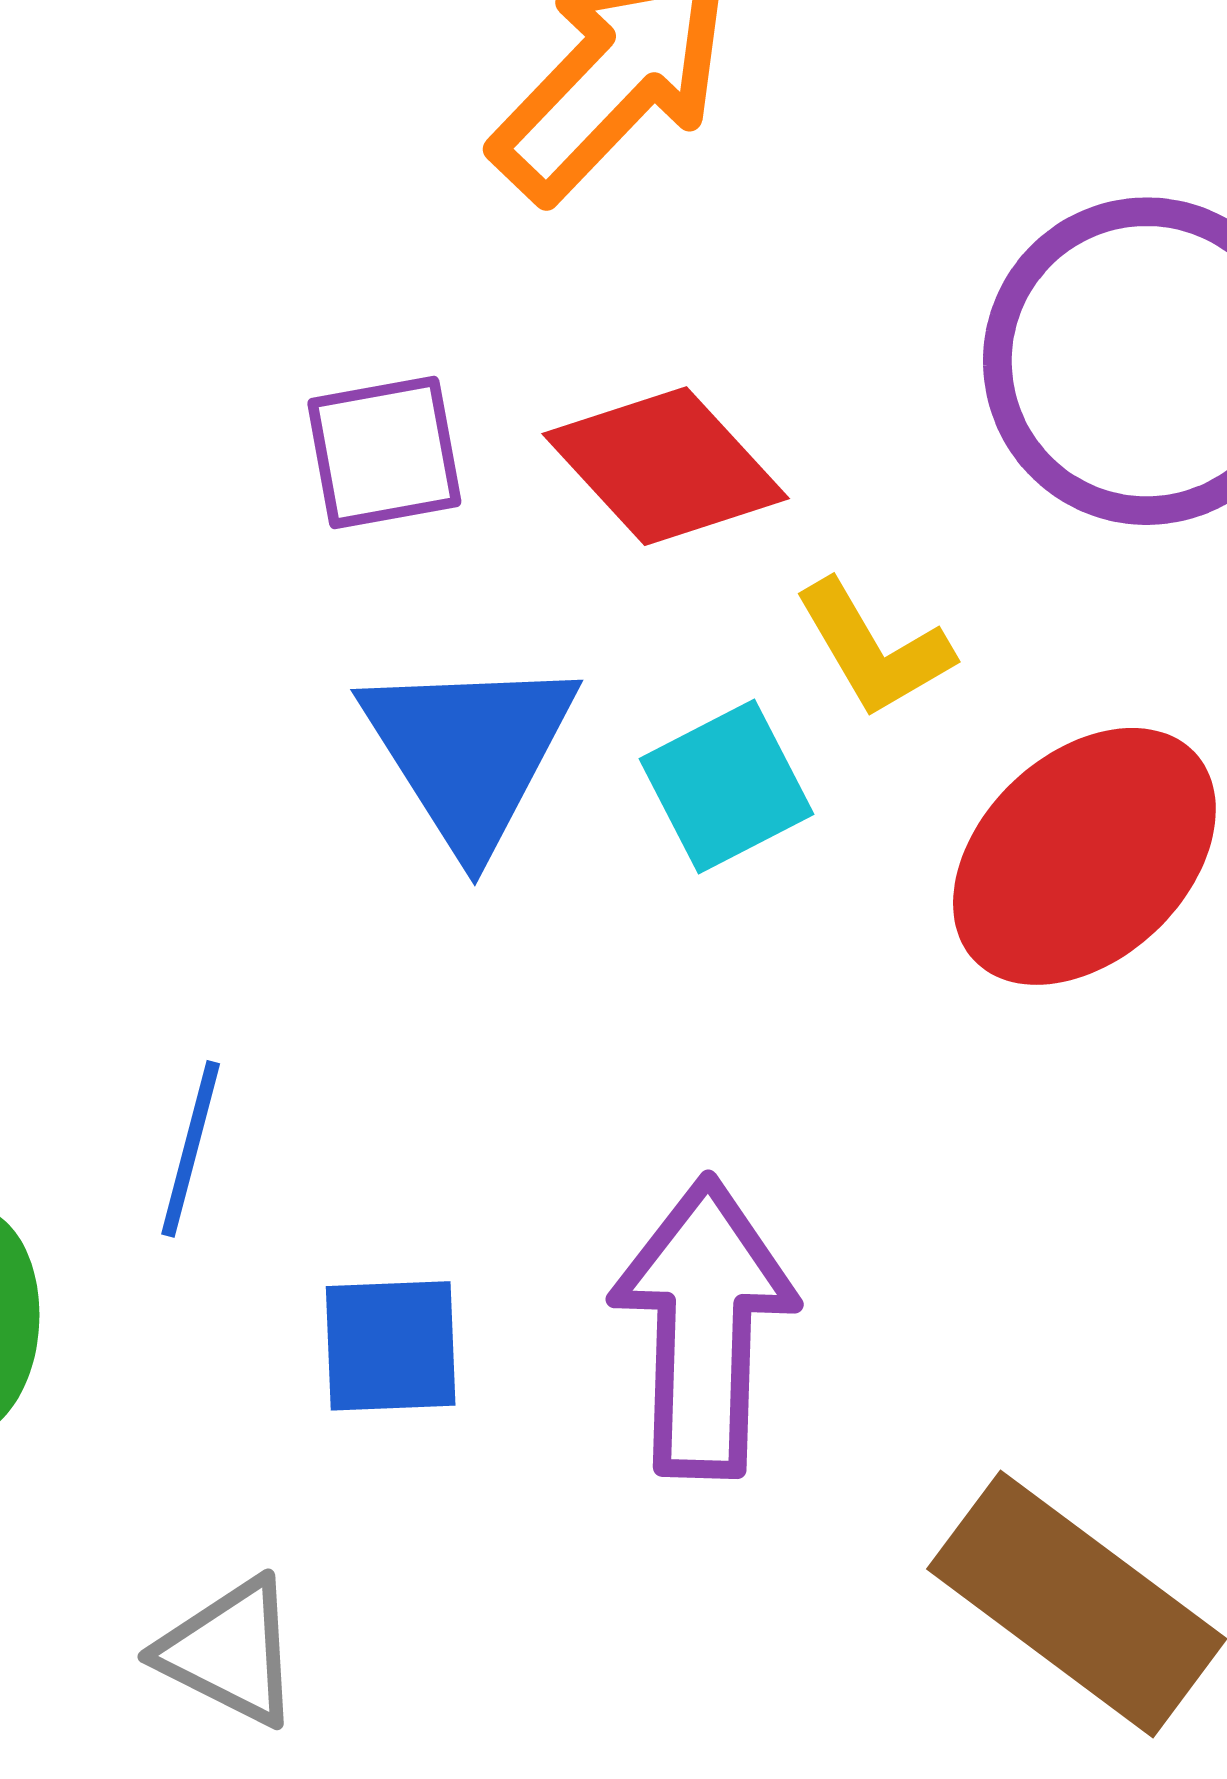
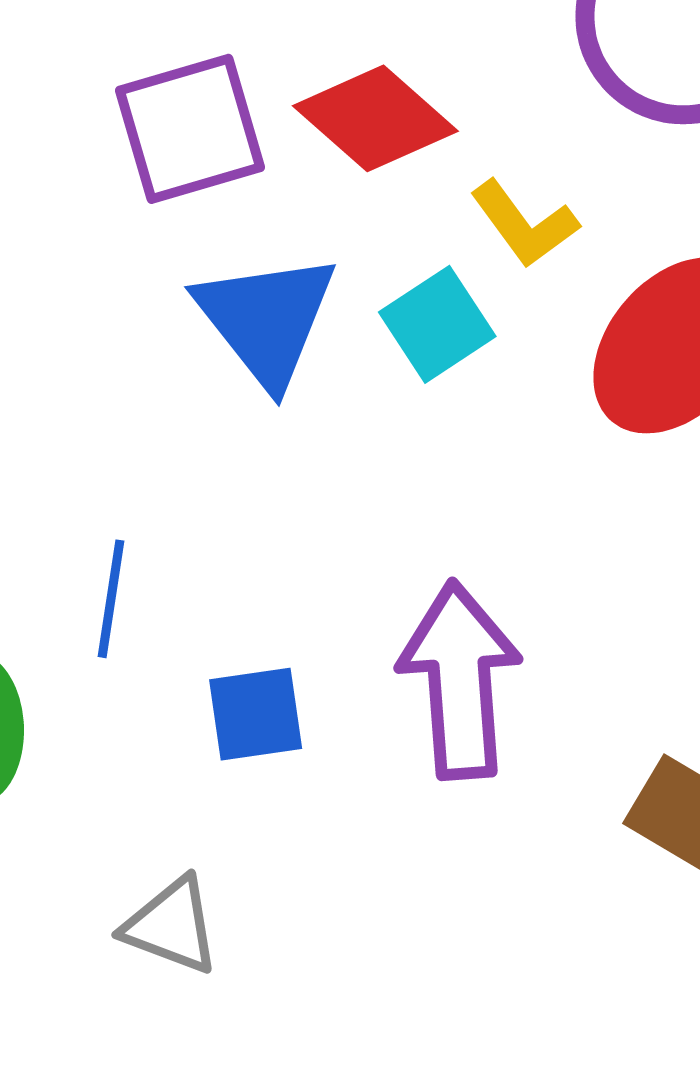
purple square: (384, 453) -> (190, 129), size x1.4

